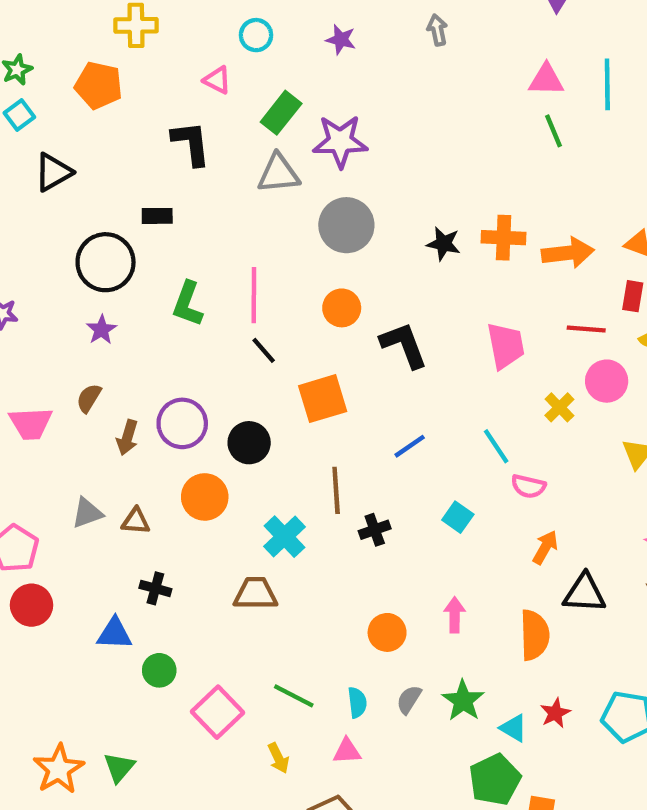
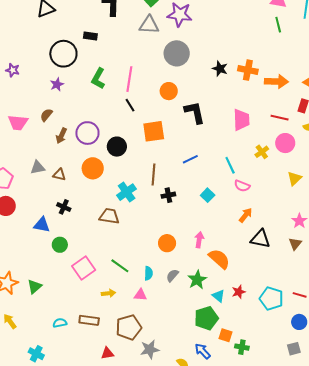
orange semicircle: (535, 635) -> (219, 259), moved, turned -55
yellow arrow: (278, 758) -> (108, 293), turned -80

